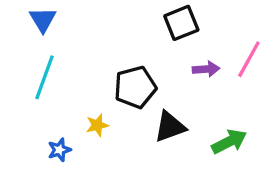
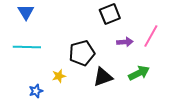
cyan line: (45, 77) -> (27, 47), turned 72
green arrow: (229, 142) -> (139, 73), moved

